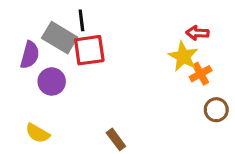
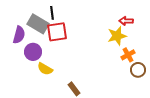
yellow star: (183, 56) -> (117, 36), turned 30
orange cross: (201, 74) -> (128, 55), moved
yellow semicircle: (38, 133) -> (45, 69), moved

